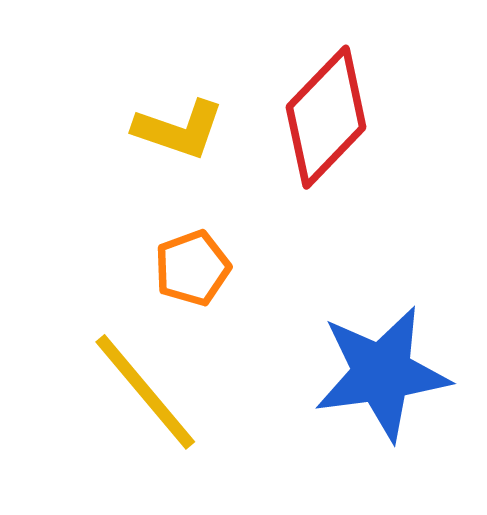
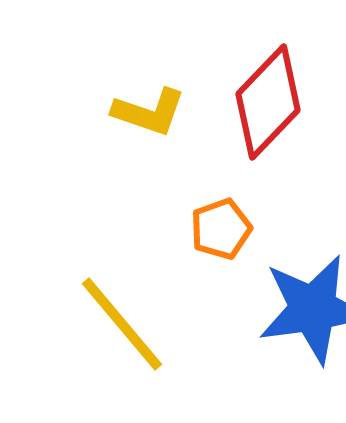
orange pentagon: (192, 268) -> (221, 229), moved

